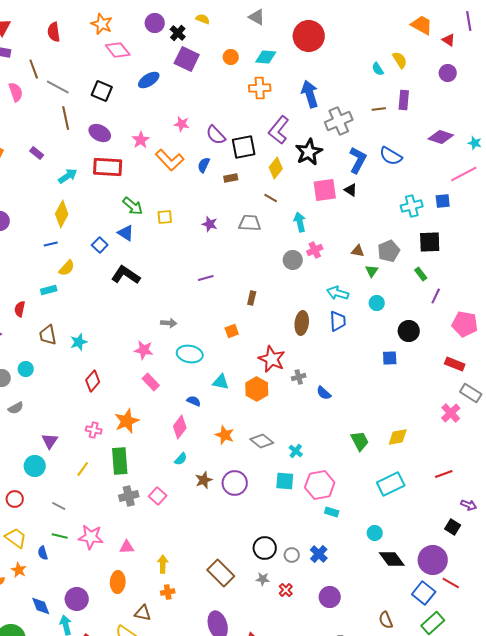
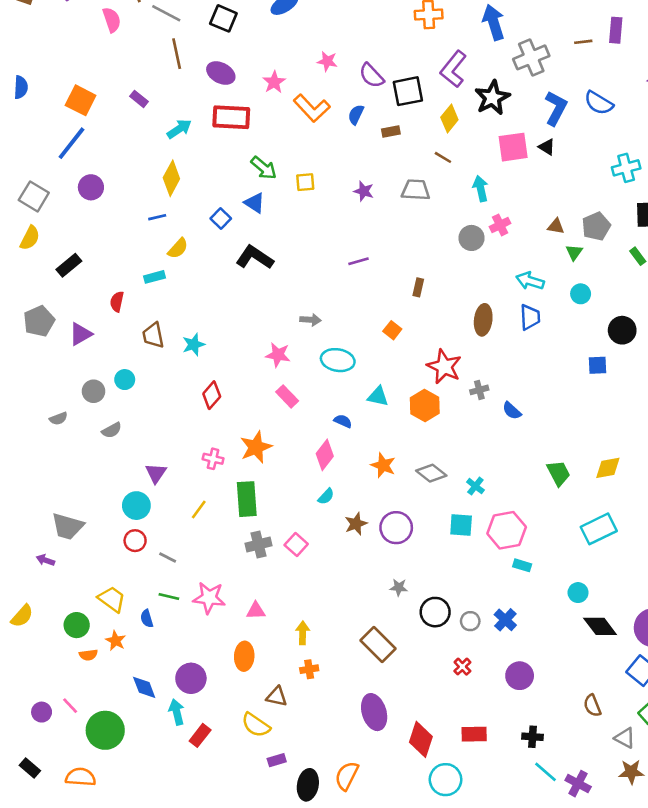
orange square: (232, 331) -> (392, 330), turned -32
red circle: (15, 499) -> (135, 541), moved
gray star: (263, 579) -> (399, 587), moved

